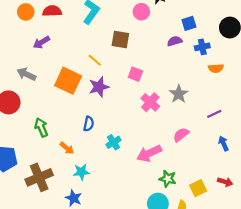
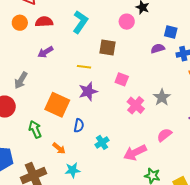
blue square: (189, 23) -> (171, 32), turned 32
purple arrow: (41, 42) -> (45, 52), moved
yellow line: (95, 60) -> (84, 67), turned -32
gray arrow: (26, 74) -> (21, 80), turned -84
orange square: (68, 81) -> (57, 105), moved

